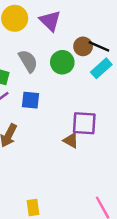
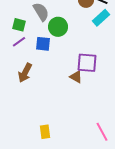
green circle: (62, 62) -> (58, 27), moved

